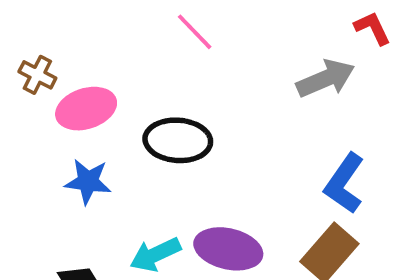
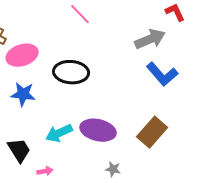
blue L-shape: (344, 183) -> (162, 74), moved, turned -76

